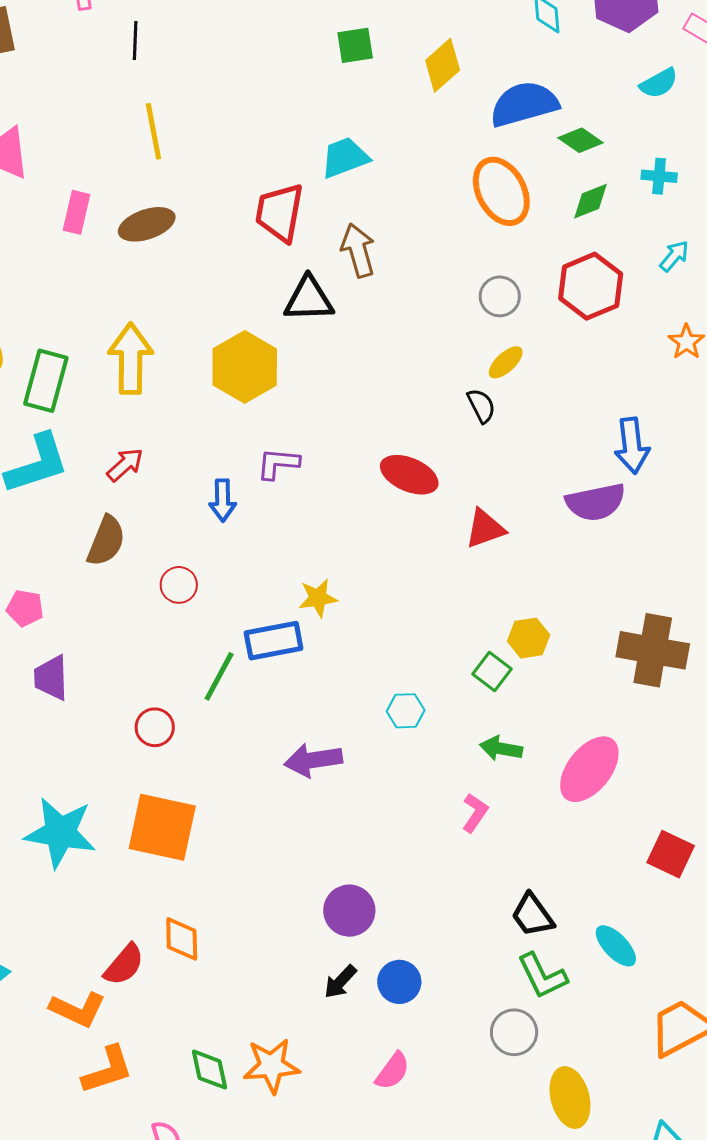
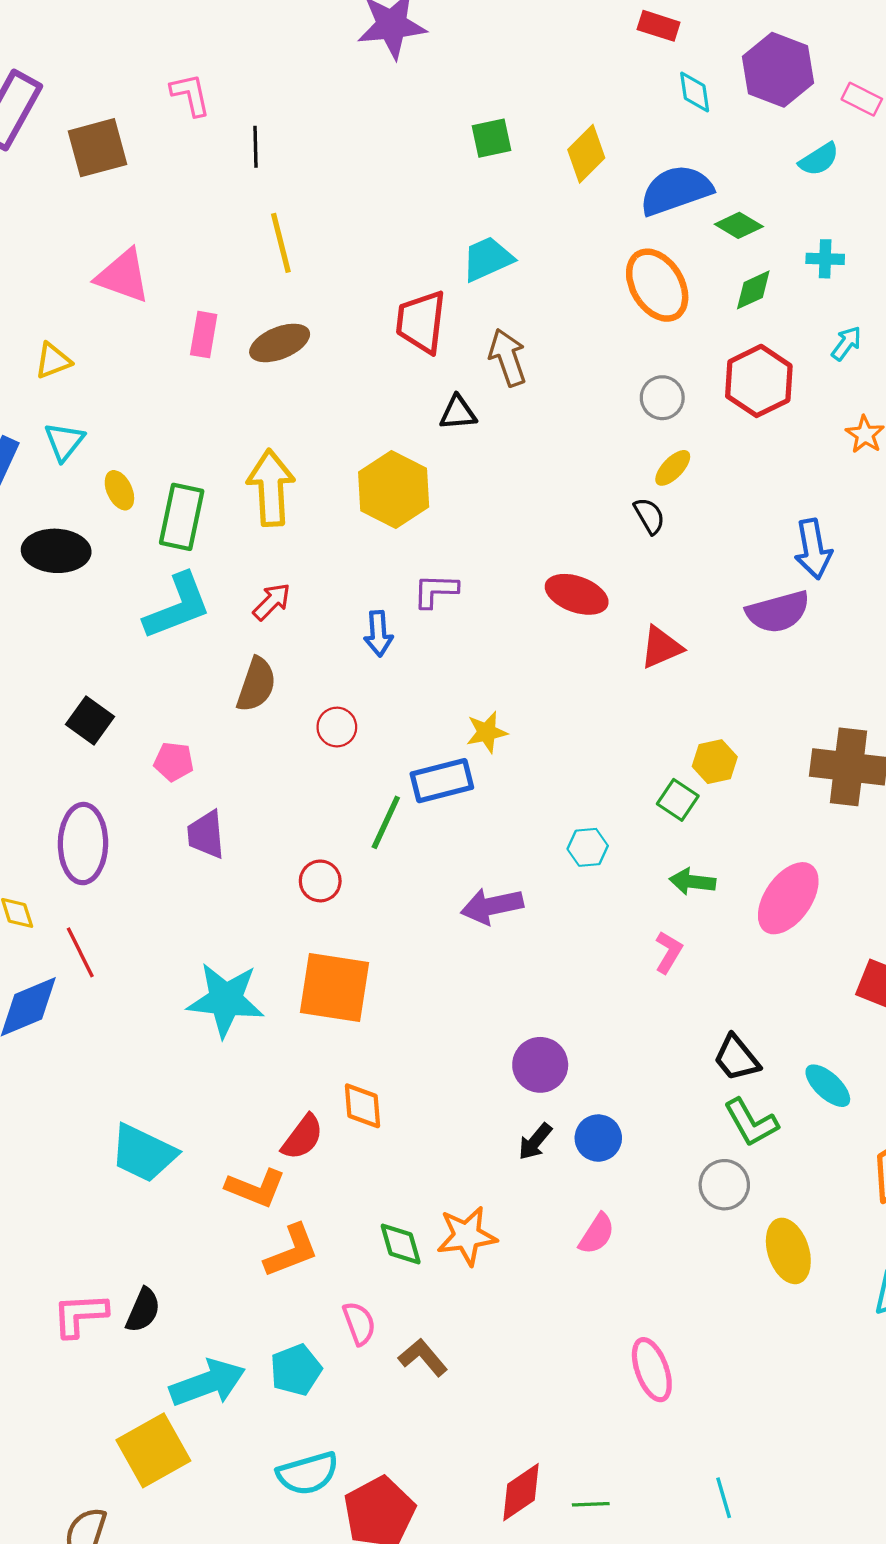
black triangle: (309, 299) -> (458, 413), size x0.7

